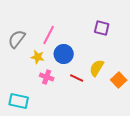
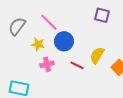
pink line: (49, 35) -> (49, 22), turned -72
pink cross: (47, 77) -> (47, 64), turned -32

